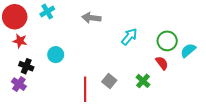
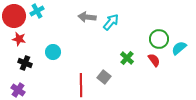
cyan cross: (47, 11) -> (37, 11), moved
cyan arrow: (129, 37) -> (111, 22), moved
green cross: (143, 81) -> (127, 58), moved
purple cross: (19, 84) -> (18, 90), moved

